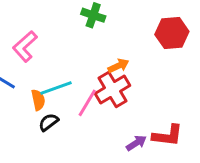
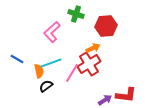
red hexagon: (172, 33) -> (106, 26), moved
pink L-shape: (25, 46) -> (52, 32), moved

